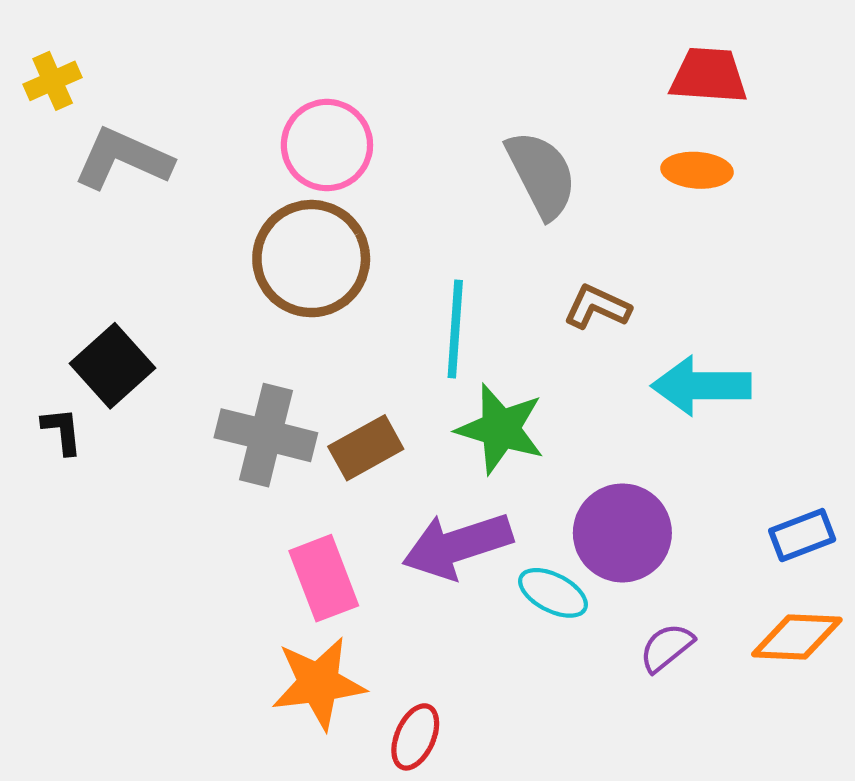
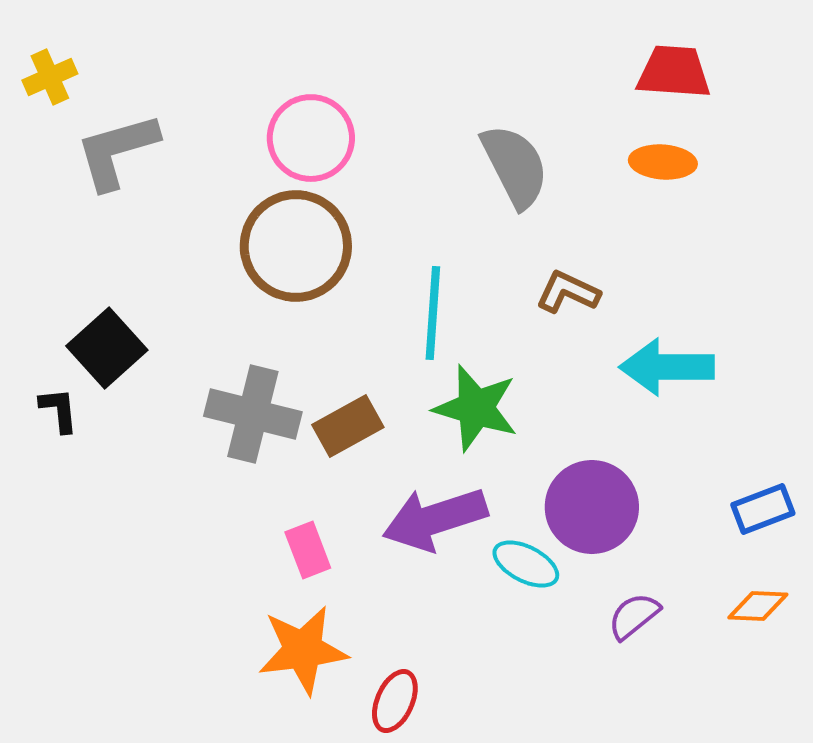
gray L-shape: (123, 159) -> (117, 151), turned -40
pink rectangle: (324, 578) -> (308, 550), size x0.7
orange diamond: (797, 637) -> (758, 606), size x0.7

